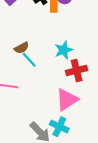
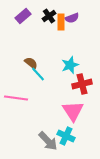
brown semicircle: (22, 48) -> (31, 63), turned -112
pink triangle: (67, 100) -> (73, 111), turned -30

